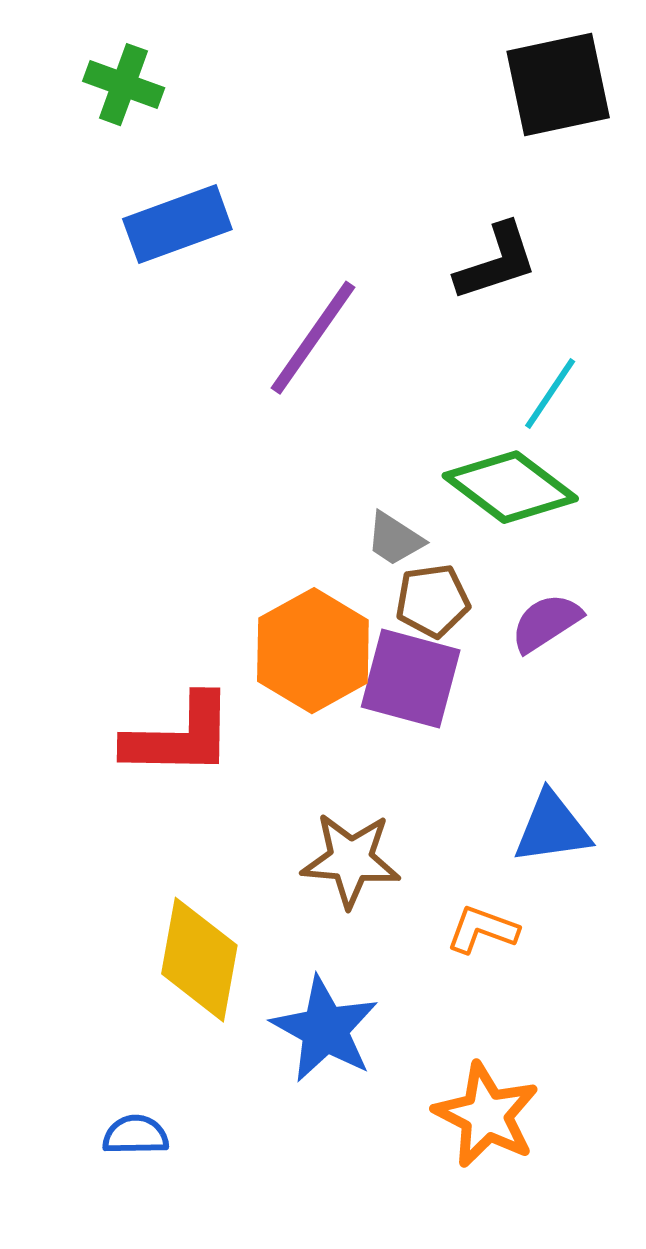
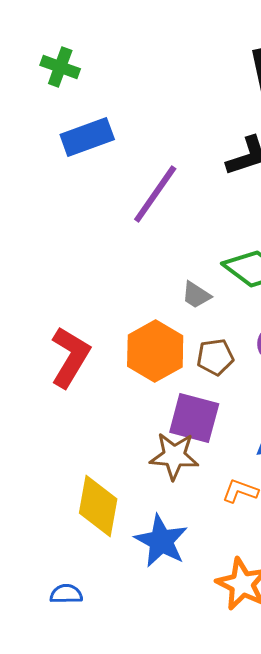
brown pentagon: (433, 601) -> (215, 357), moved
purple square: (411, 678) -> (194, 418), moved
red L-shape: (179, 736) -> (70, 357), moved, turned -60

